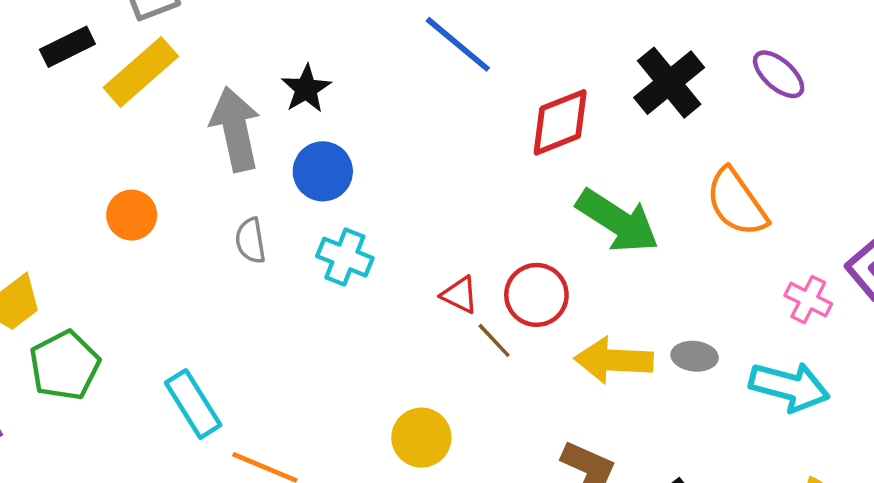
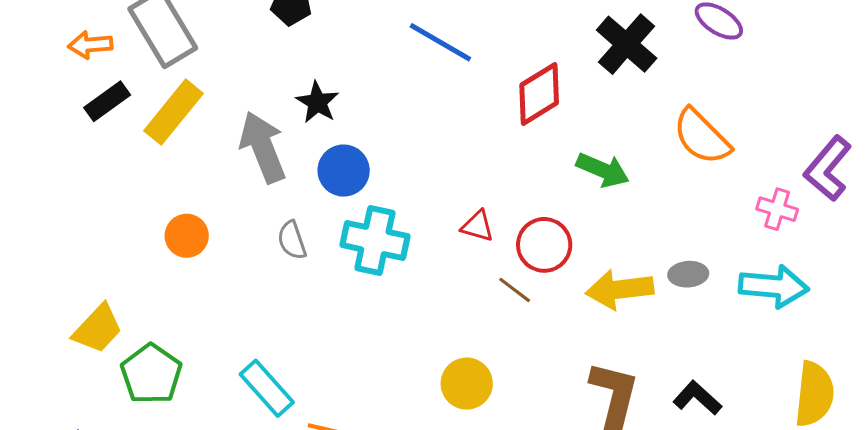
green arrow: (618, 221) -> (603, 170), size x0.7
cyan cross: (345, 257) -> (375, 241), size x1.4
red triangle: (460, 295) -> (478, 226), moved

